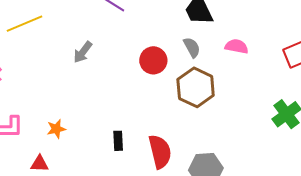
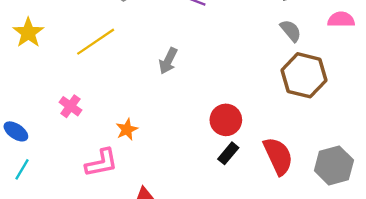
red circle: (153, 60) -> (226, 120), moved
orange star: (56, 129) -> (127, 129), moved
black rectangle: (118, 141) -> (228, 153), turned 54

